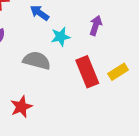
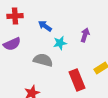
red rectangle: (87, 72) -> (77, 80), moved

